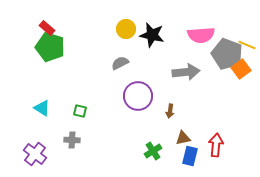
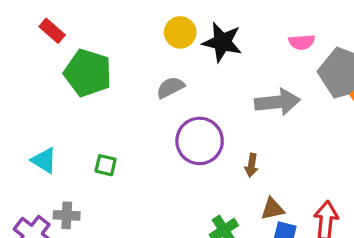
pink semicircle: (201, 35) -> (302, 42), size x0.6
green pentagon: (50, 47) -> (88, 73), moved
gray cross: (72, 140) -> (67, 215), moved

